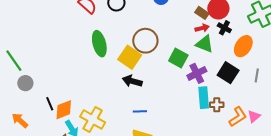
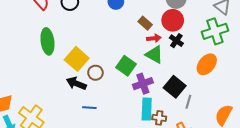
brown rectangle: (202, 13) -> (145, 23), moved
brown circle: (145, 41) -> (95, 73), moved, size x0.6
orange ellipse: (243, 46) -> (207, 64), moved
gray line: (257, 75) -> (188, 102), moved
blue line: (140, 111) -> (89, 108), moved

